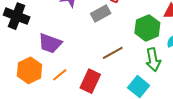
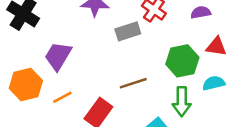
purple trapezoid: (50, 43) -> (58, 56), turned 90

